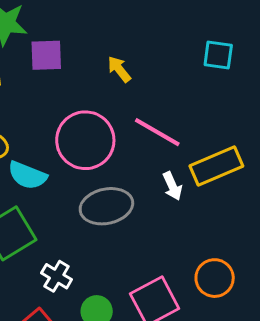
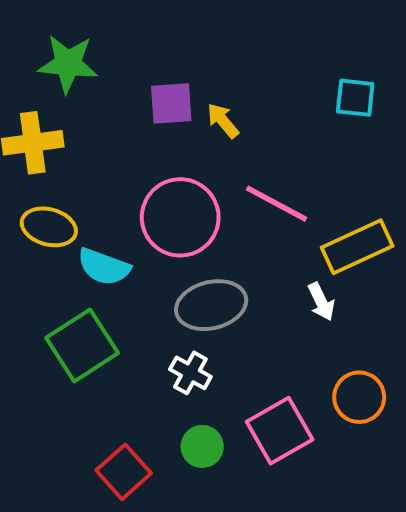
purple square: (46, 55) -> (171, 103), moved
white arrow: (172, 186) -> (321, 302), moved
white cross: (57, 276) -> (190, 373), moved

